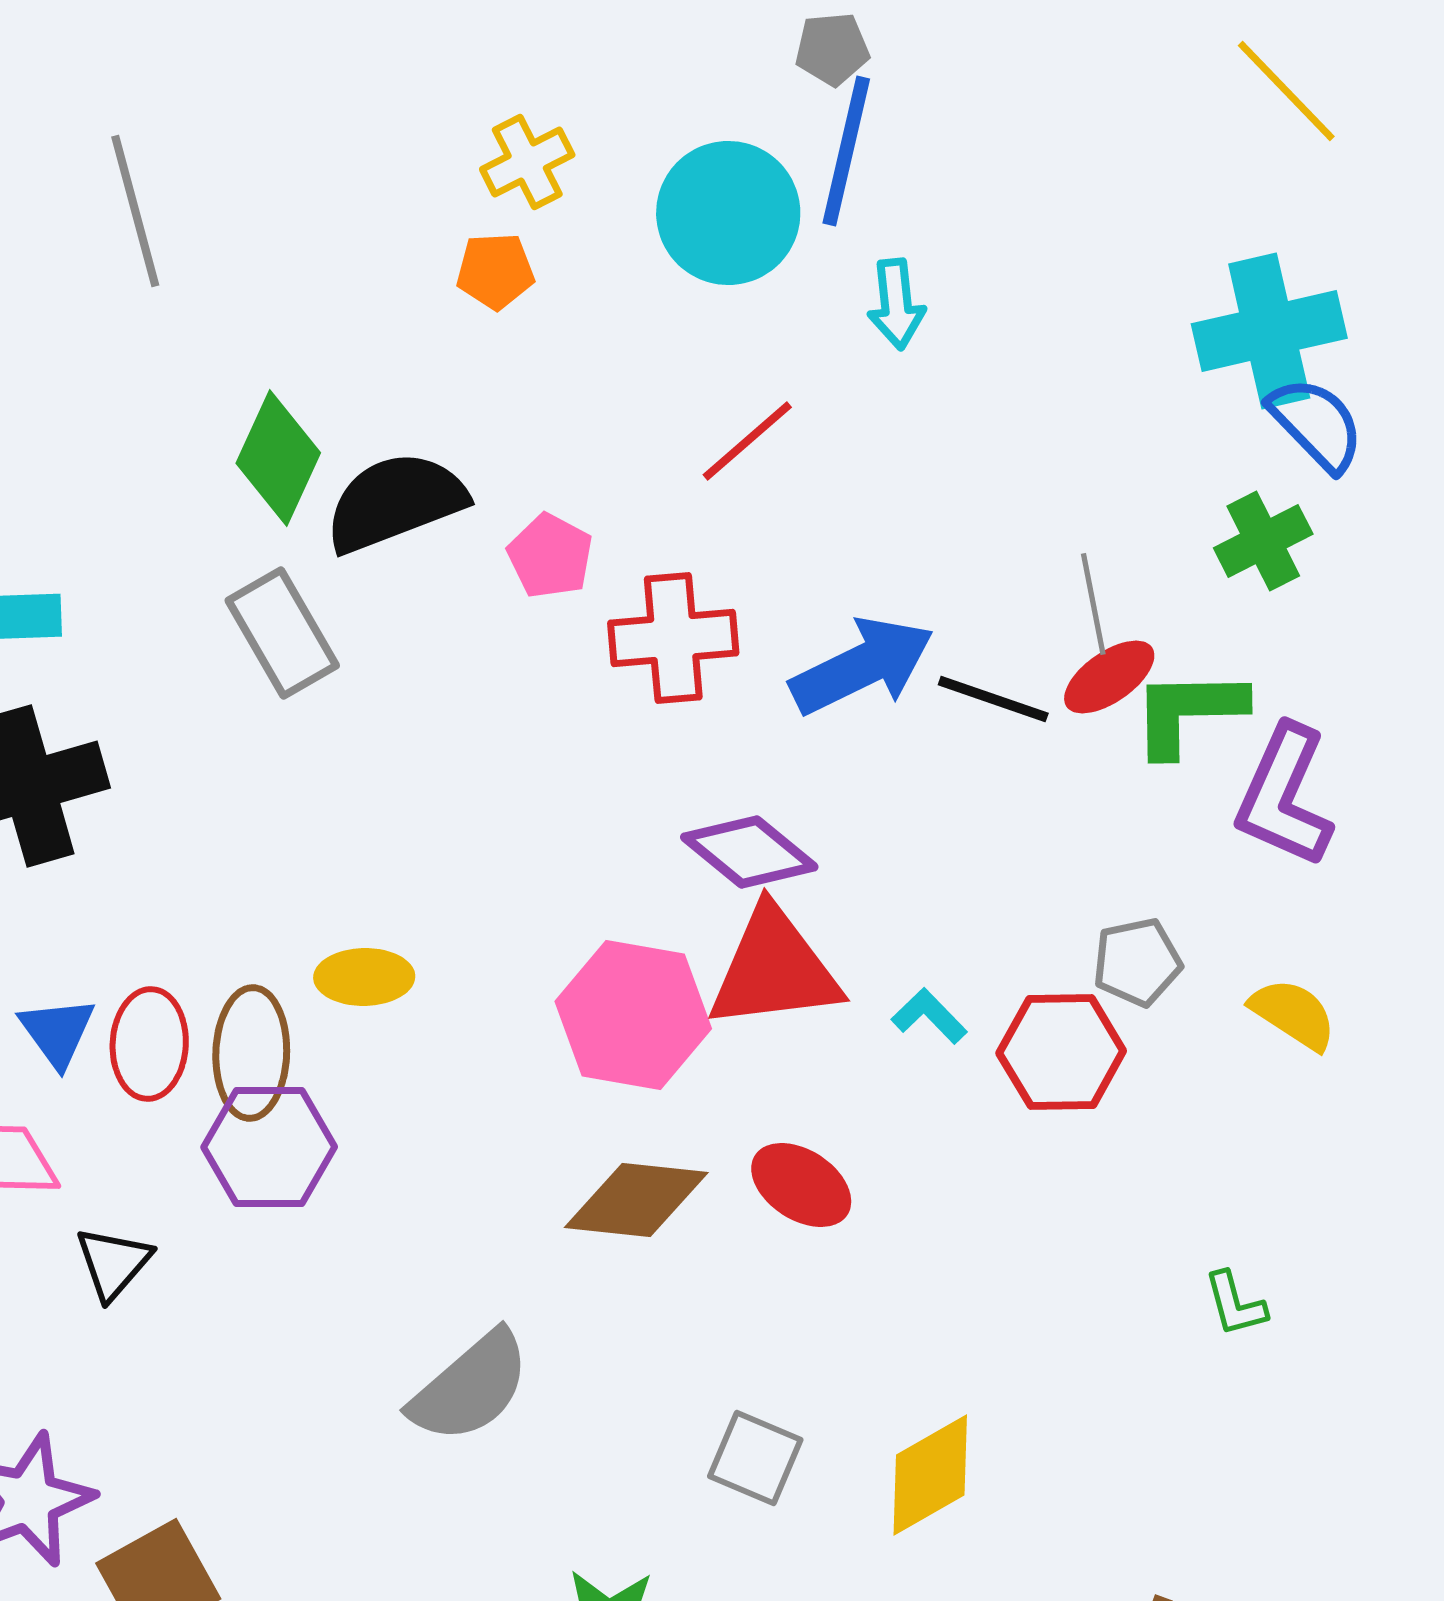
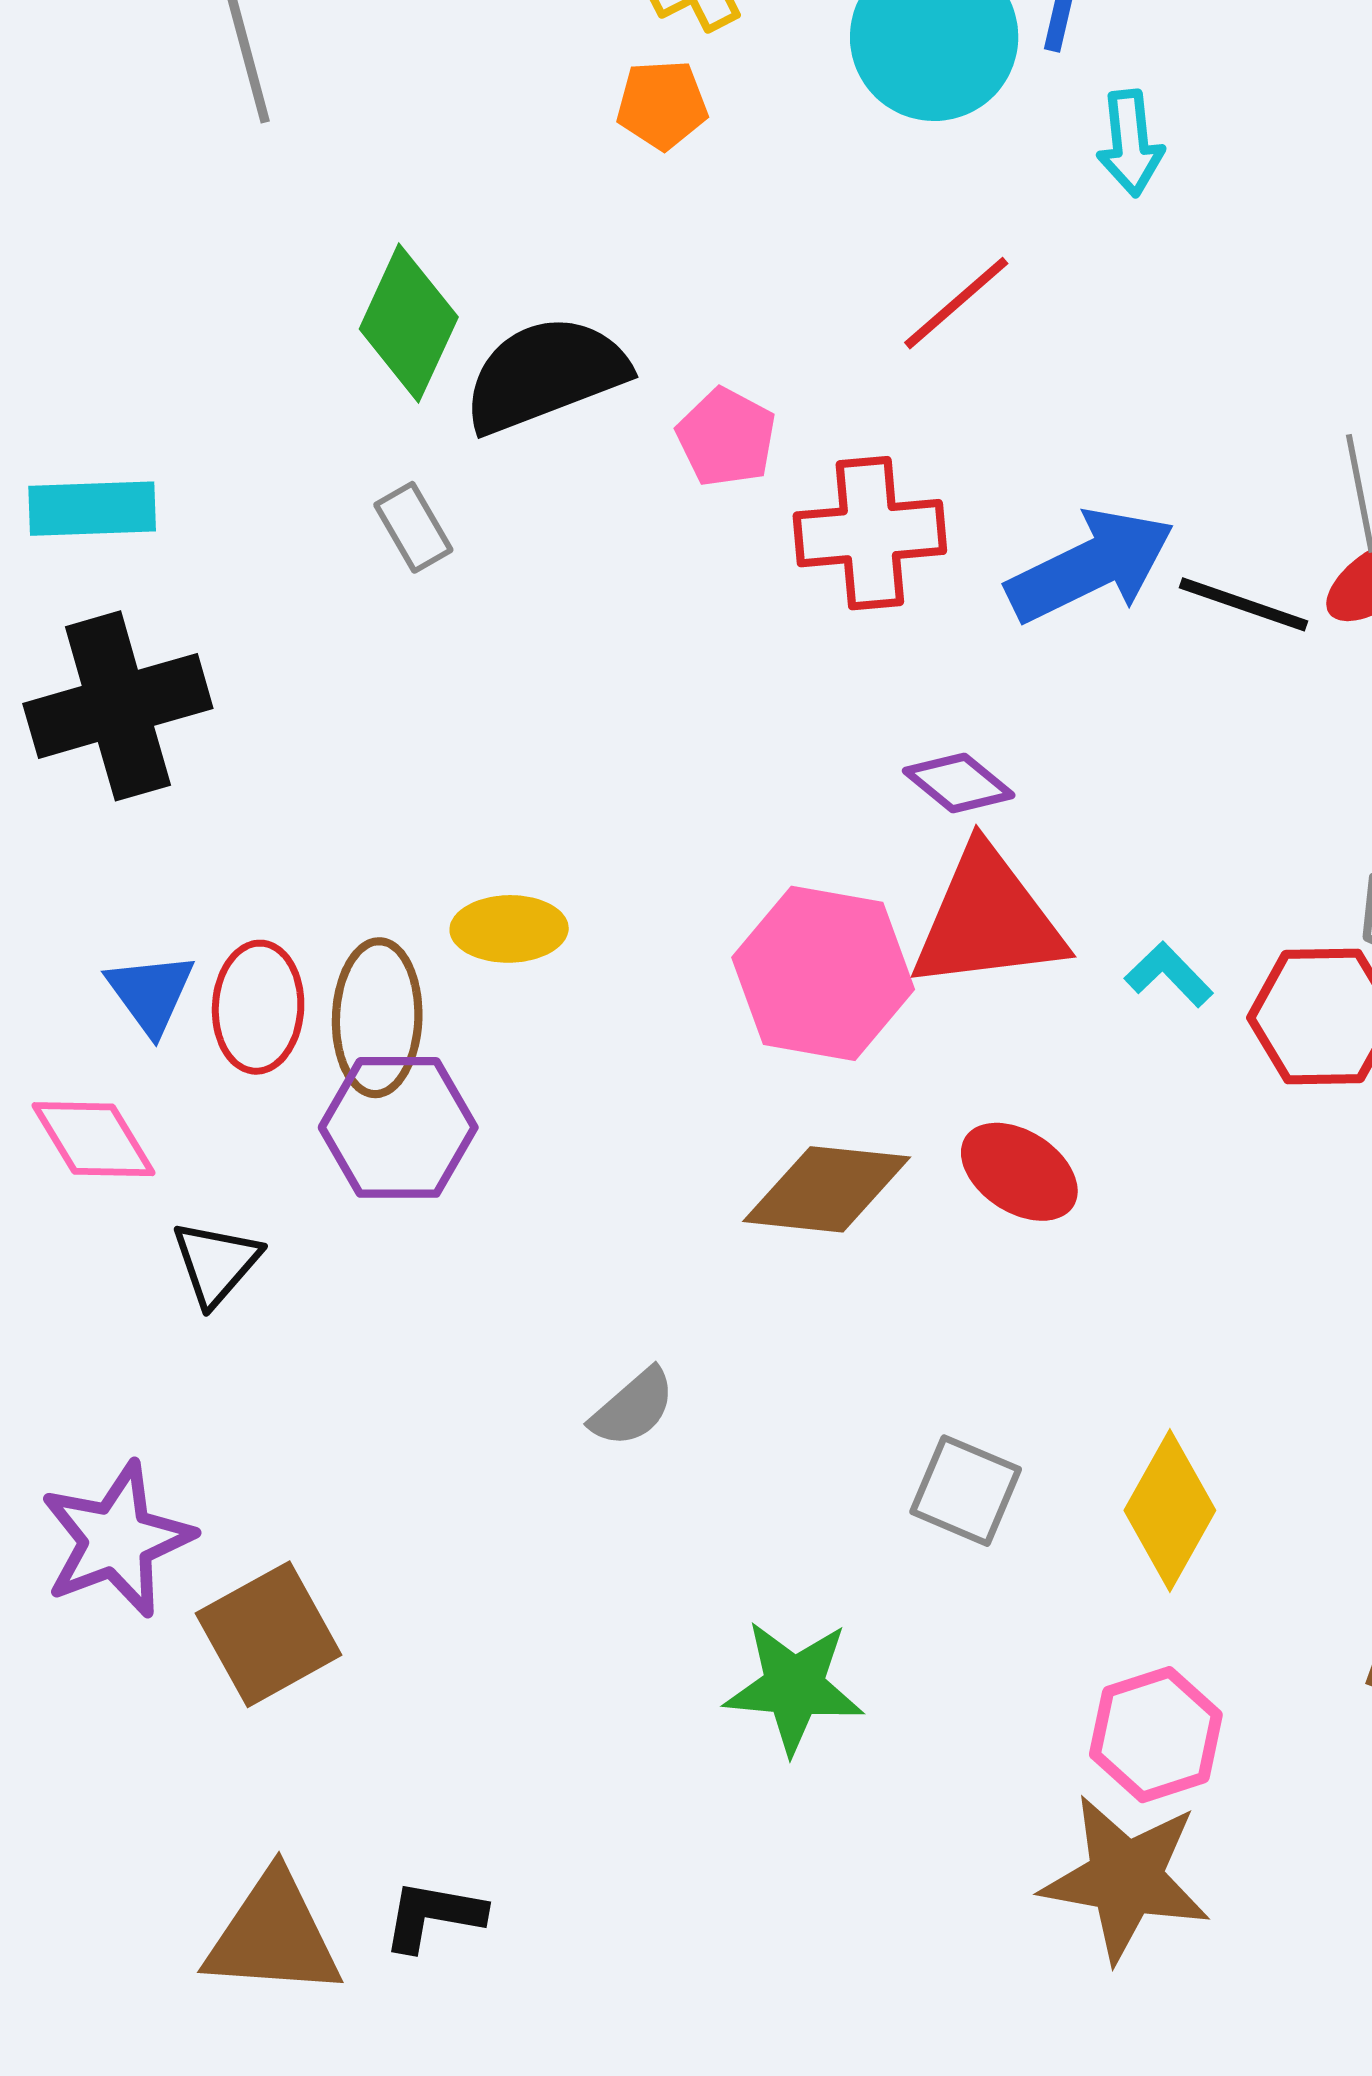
gray rectangle: (282, 633) -> (413, 527), size x0.6
purple diamond: (749, 852) -> (959, 783), size x0.7
gray semicircle: (470, 1387) -> (633, 1408), size x0.6
yellow diamond: (930, 1475) -> (1170, 1510), turned -31

